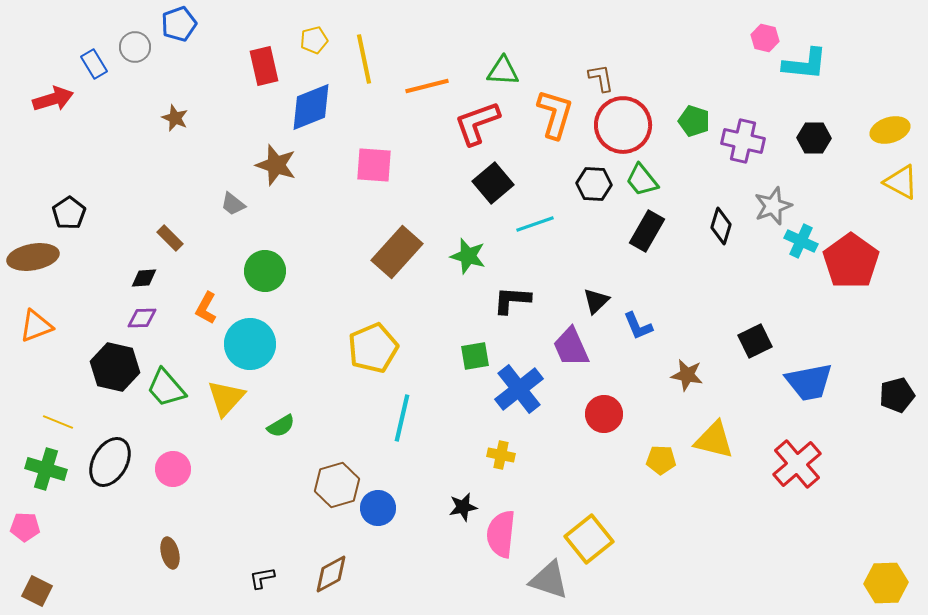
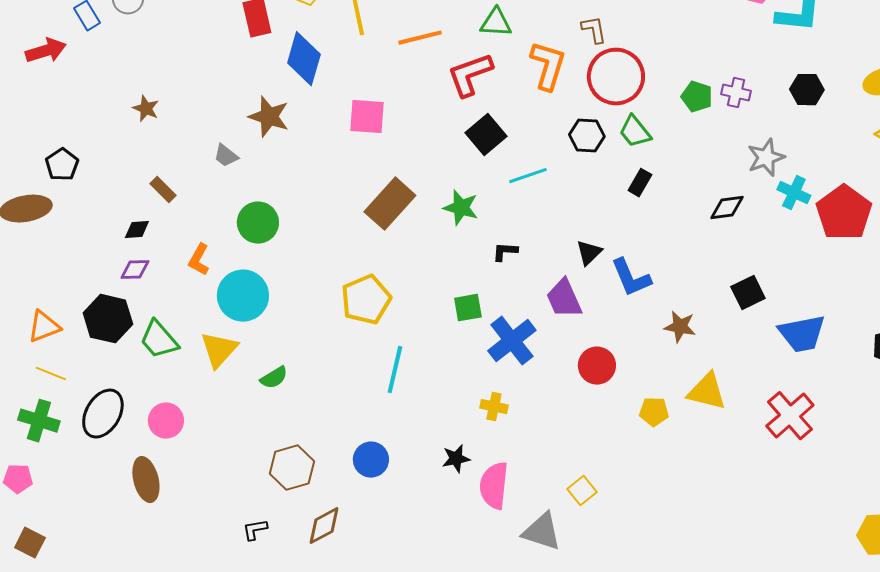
blue diamond: (311, 107) -> (304, 59), turned -52
brown star: (175, 118) -> (146, 109), moved
green pentagon: (694, 121) -> (697, 97), moved
purple cross: (743, 141) -> (736, 93), size x0.7
black diamond: (721, 226) -> (727, 208), moved, turned 66
black rectangle: (647, 231) -> (640, 183), size x0.7
black L-shape: (512, 300) -> (505, 252), size x0.7
orange triangle: (36, 326) -> (44, 327), moved
blue L-shape: (638, 326) -> (631, 278), size x1.4
brown hexagon: (337, 485) -> (292, 468), moved
yellow square: (589, 539) -> (582, 491), size x0.6
brown ellipse: (170, 553) -> (146, 480), moved, size x1.4

